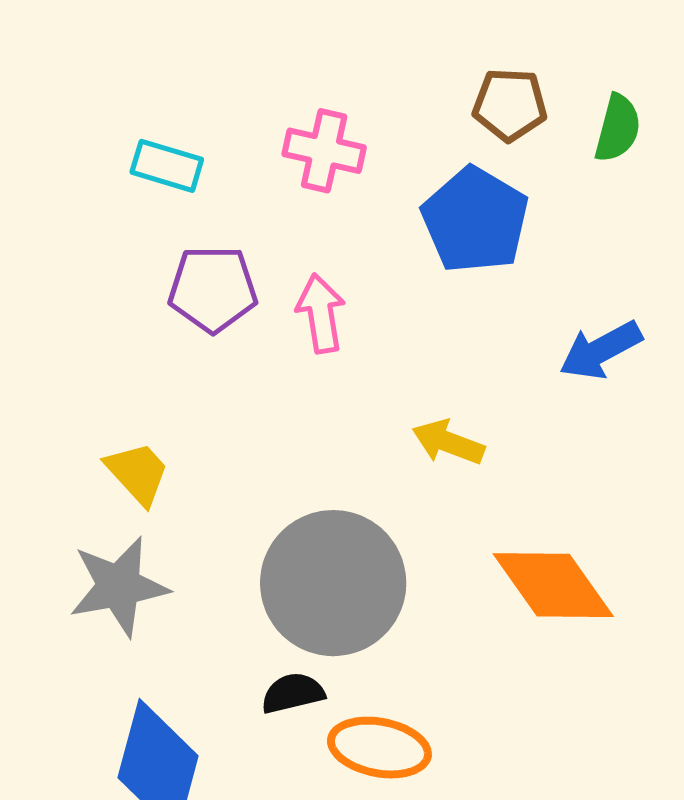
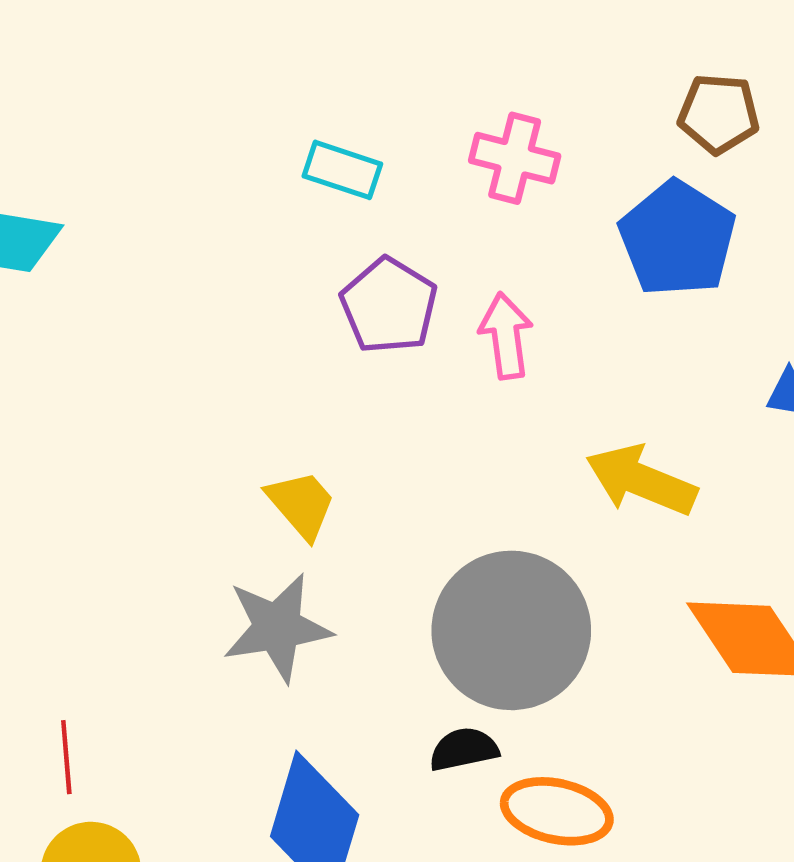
purple pentagon: (213, 289) -> (389, 306), turned 30
yellow arrow: (448, 442) -> (641, 480), size x1.4

